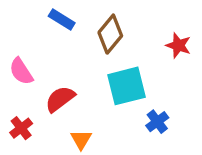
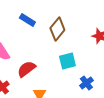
cyan square: (126, 86) -> (67, 61), size x0.7

